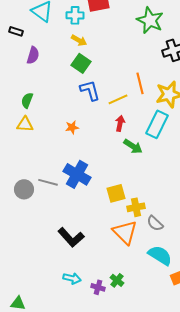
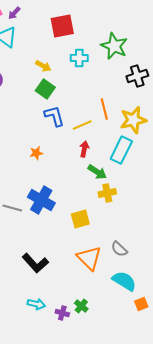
cyan cross: (75, 15) -> (79, 58), moved
yellow cross: (136, 207) -> (107, 193), moved

